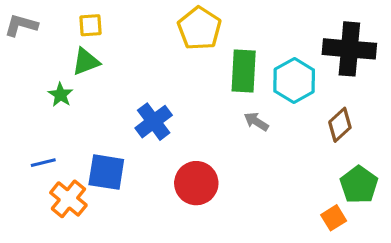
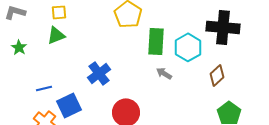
green star: (61, 95) -> (19, 47), moved
blue line: (43, 163) -> (44, 88), moved
blue square: (106, 172) -> (69, 105), turned -35

